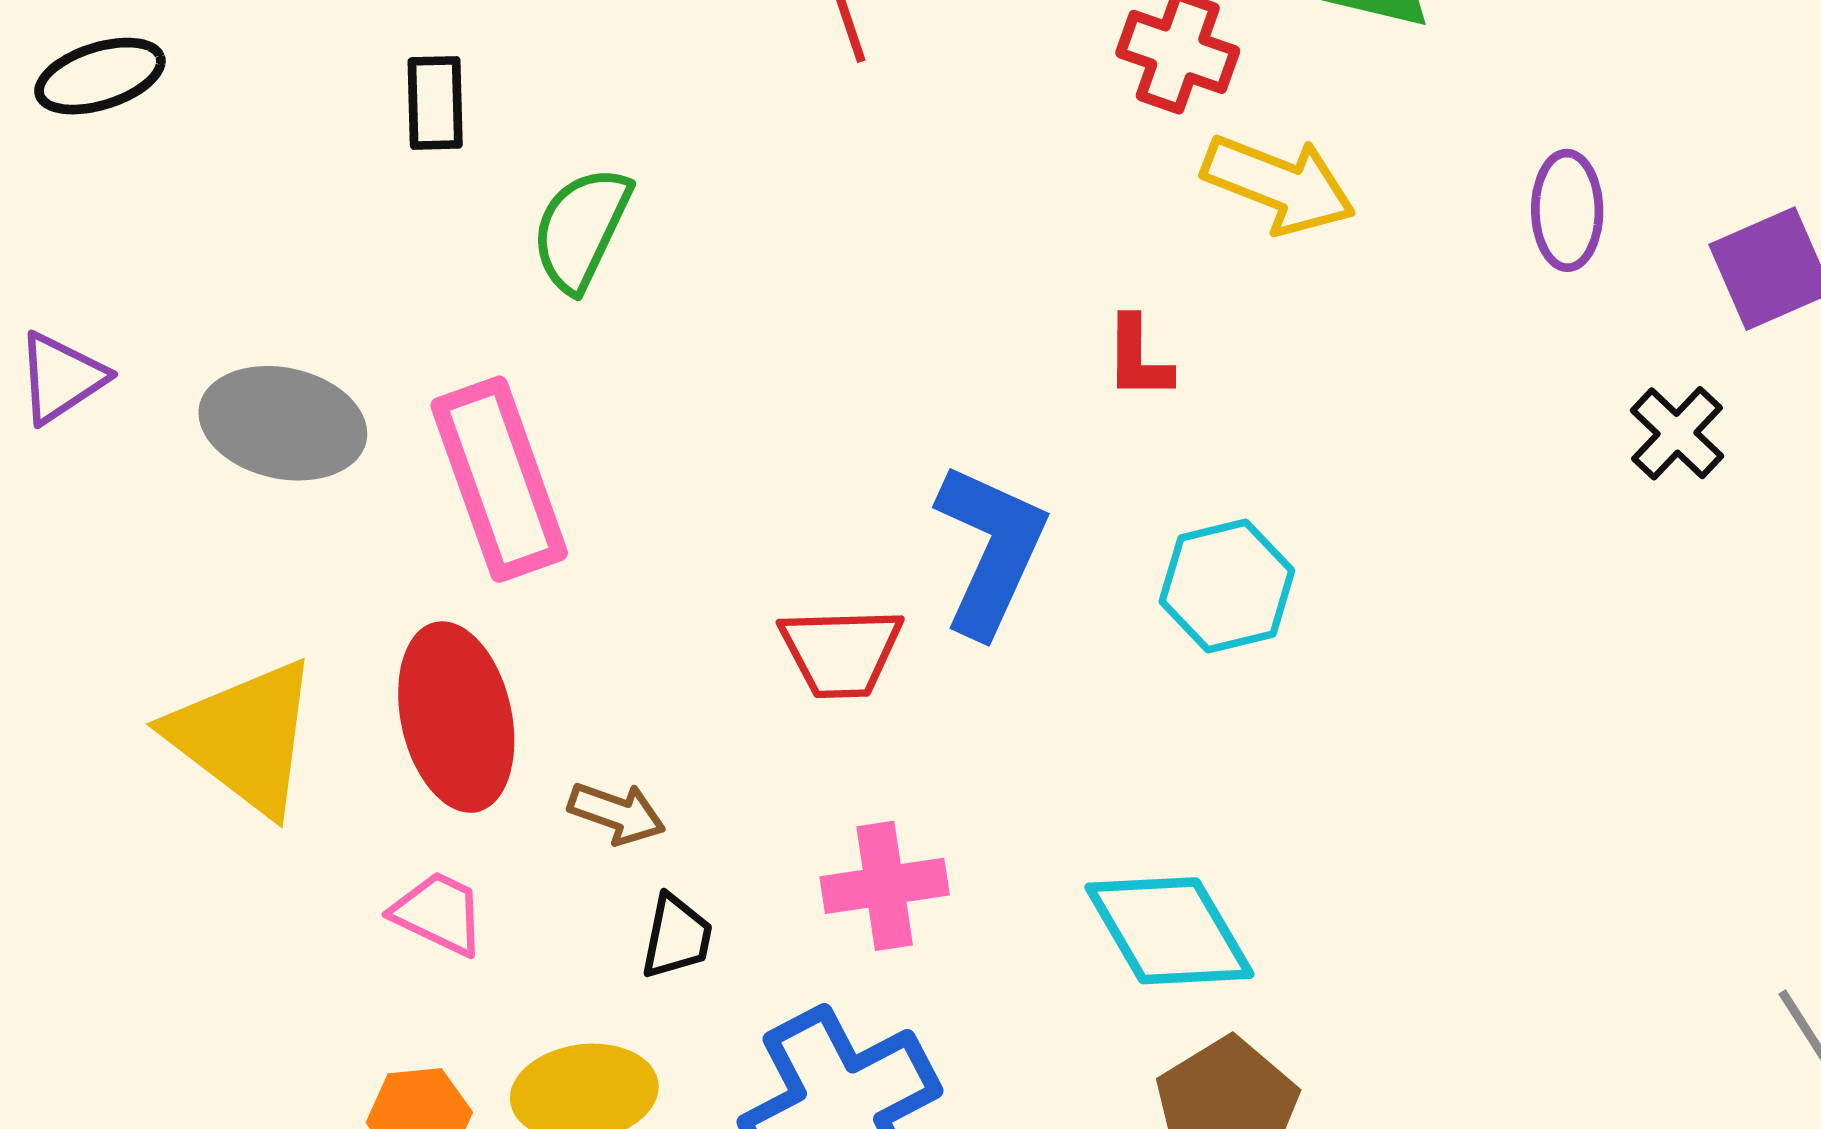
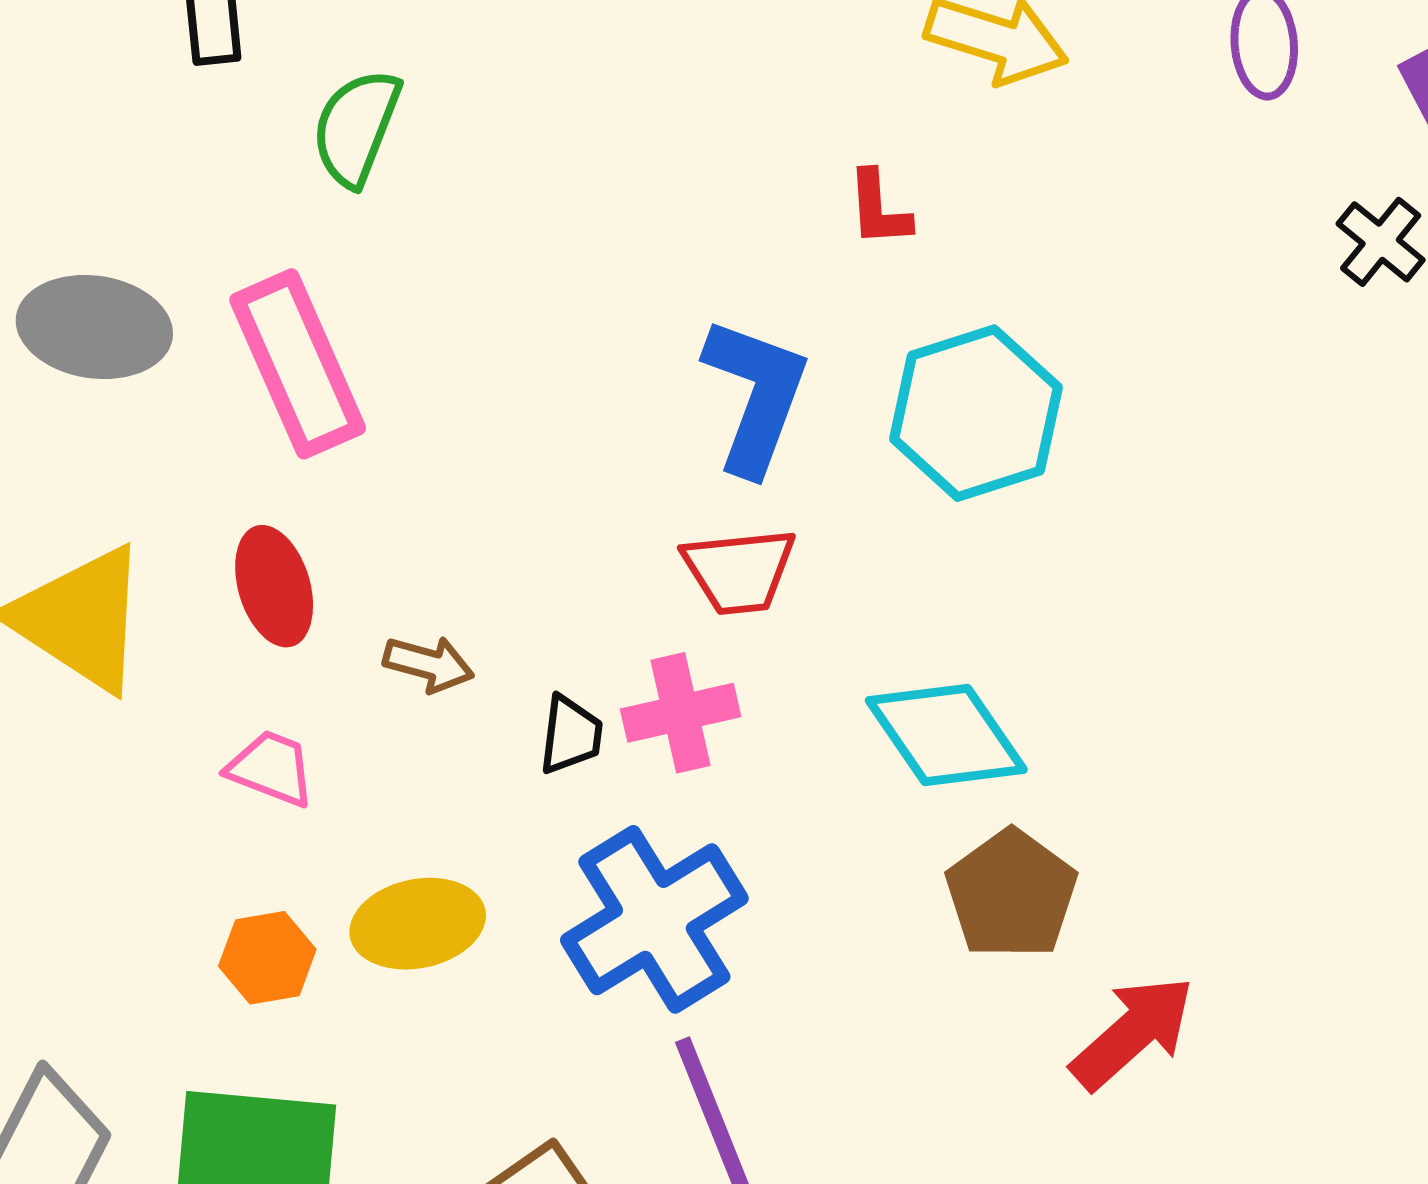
cyan hexagon: (1227, 586) -> (976, 413), size x1.4
red trapezoid: (841, 652) -> (739, 571), moved
red ellipse: (456, 717) -> (274, 586), size x0.7
black trapezoid: (677, 937) -> (571, 735), moved

